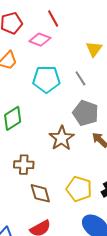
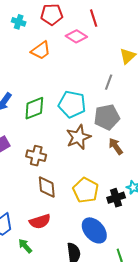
gray line: (80, 78) -> (109, 82), turned 42
cyan pentagon: (46, 79) -> (72, 104), moved
gray pentagon: (86, 113) -> (107, 117), turned 30

